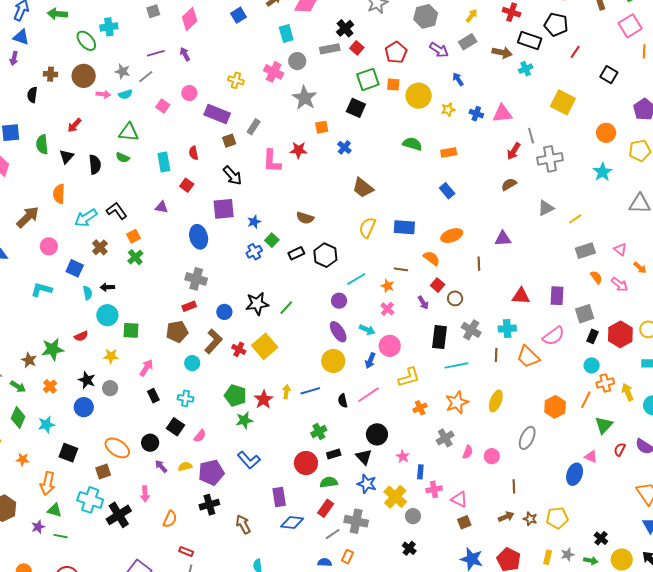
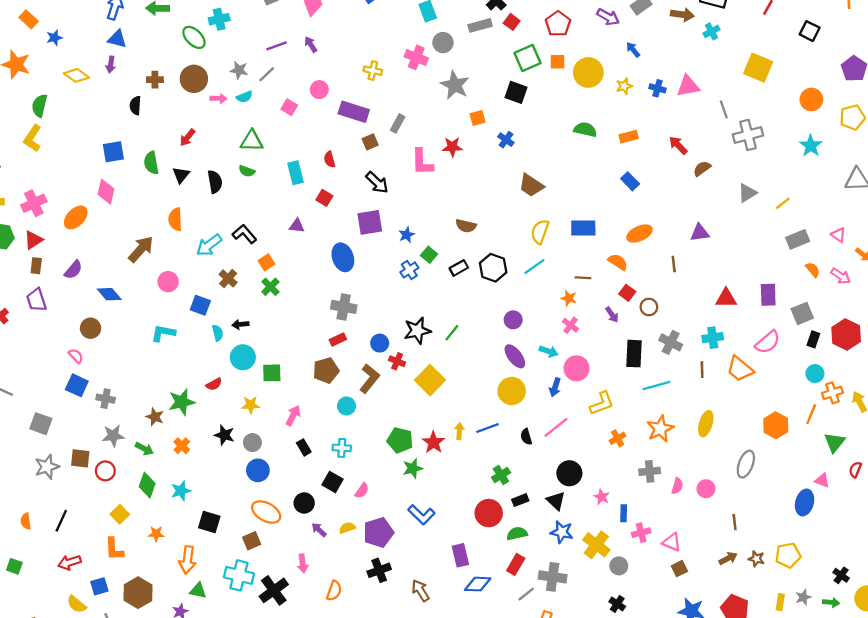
red arrow: (514, 151) -> (678, 145), moved, turned 108
cyan line: (356, 279) -> (534, 267), moved
red cross: (239, 349) -> (397, 361), moved
blue circle: (84, 407) -> (258, 470), moved
gray cross: (445, 438) -> (650, 471), turned 30

